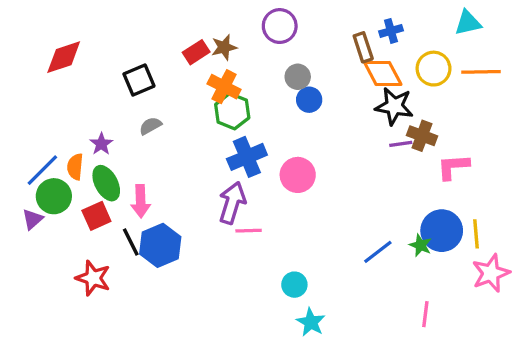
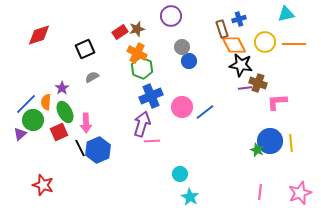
blue line: (378, 252) -> (205, 112), moved
pink star: (491, 273) -> (300, 193), moved
red star: (93, 278) -> (43, 185), moved

